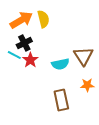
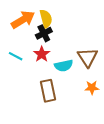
black cross: (24, 43) -> (44, 33), moved
red star: (30, 60) -> (42, 54), moved
brown rectangle: (61, 100) -> (48, 91), moved

